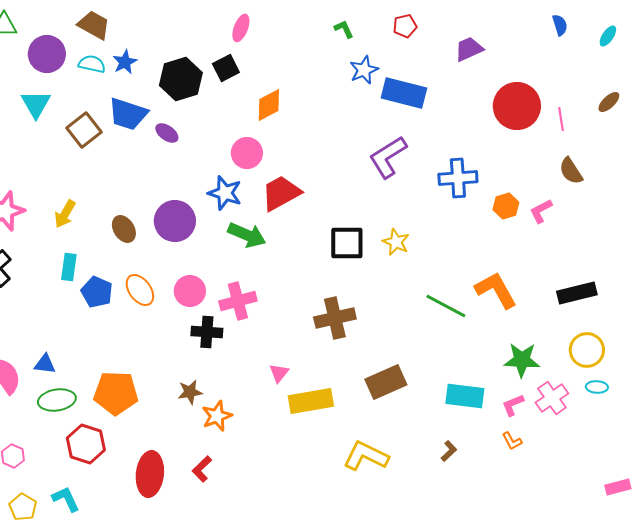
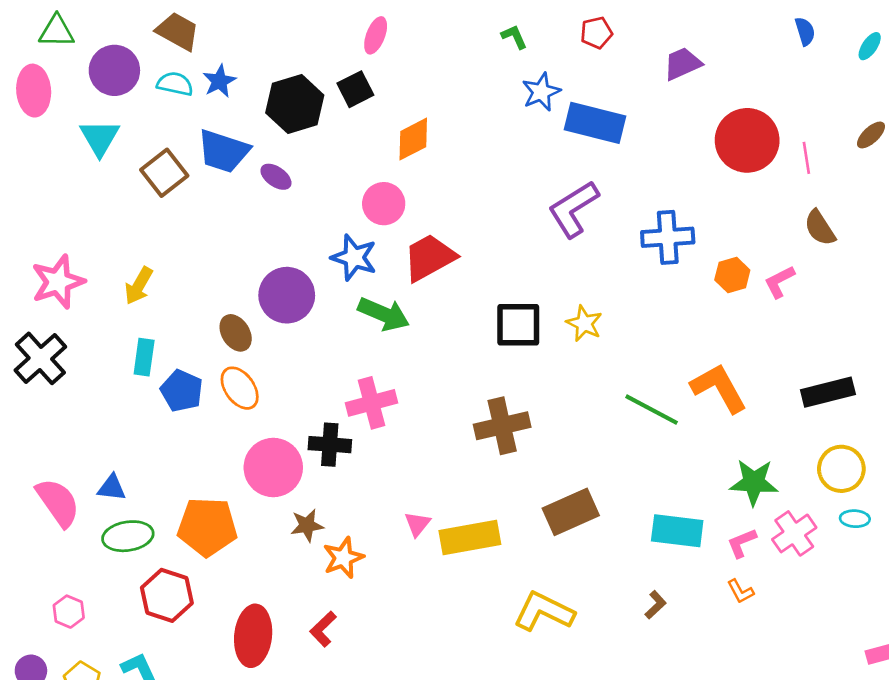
brown ellipse: (124, 229) -> (236, 333), moved
pink circle: (190, 291) -> (273, 467), moved, size x1.4
pink triangle: (279, 373) -> (417, 524), moved

